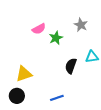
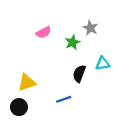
green star: (56, 38) -> (72, 42), moved
blue line: (57, 98) -> (64, 99), moved

